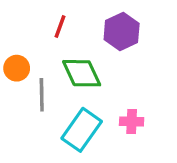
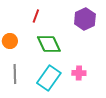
purple hexagon: (122, 32) -> (85, 19), moved
gray line: (42, 95) -> (15, 74), moved

